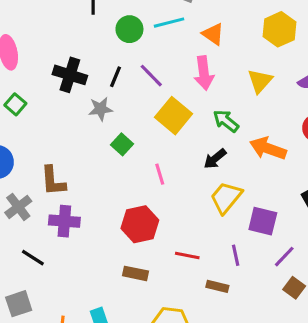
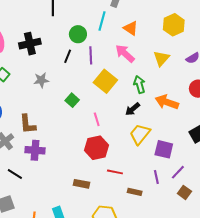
cyan line: (169, 23) -> (102, 21), turned -60
green circle: (129, 29) -> (78, 34), moved
pink arrow: (204, 73) -> (125, 54), turned 140
black cross: (70, 75) -> (30, 44), moved, turned -30
purple line: (151, 76) -> (91, 55), turned 42
gray star: (100, 109) -> (41, 80), moved
green arrow: (226, 121) -> (139, 85), turned 36
red hexagon: (140, 224) -> (97, 148), moved
purple line: (236, 255) -> (156, 177), moved

